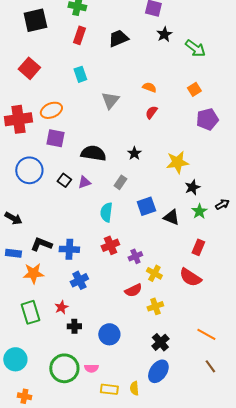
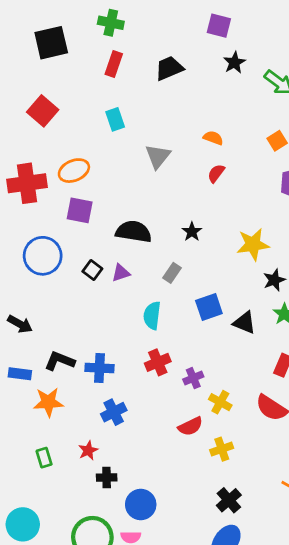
green rectangle: (30, 312) -> (44, 458), size x0.6
blue circle: (109, 334) -> (141, 504), moved

